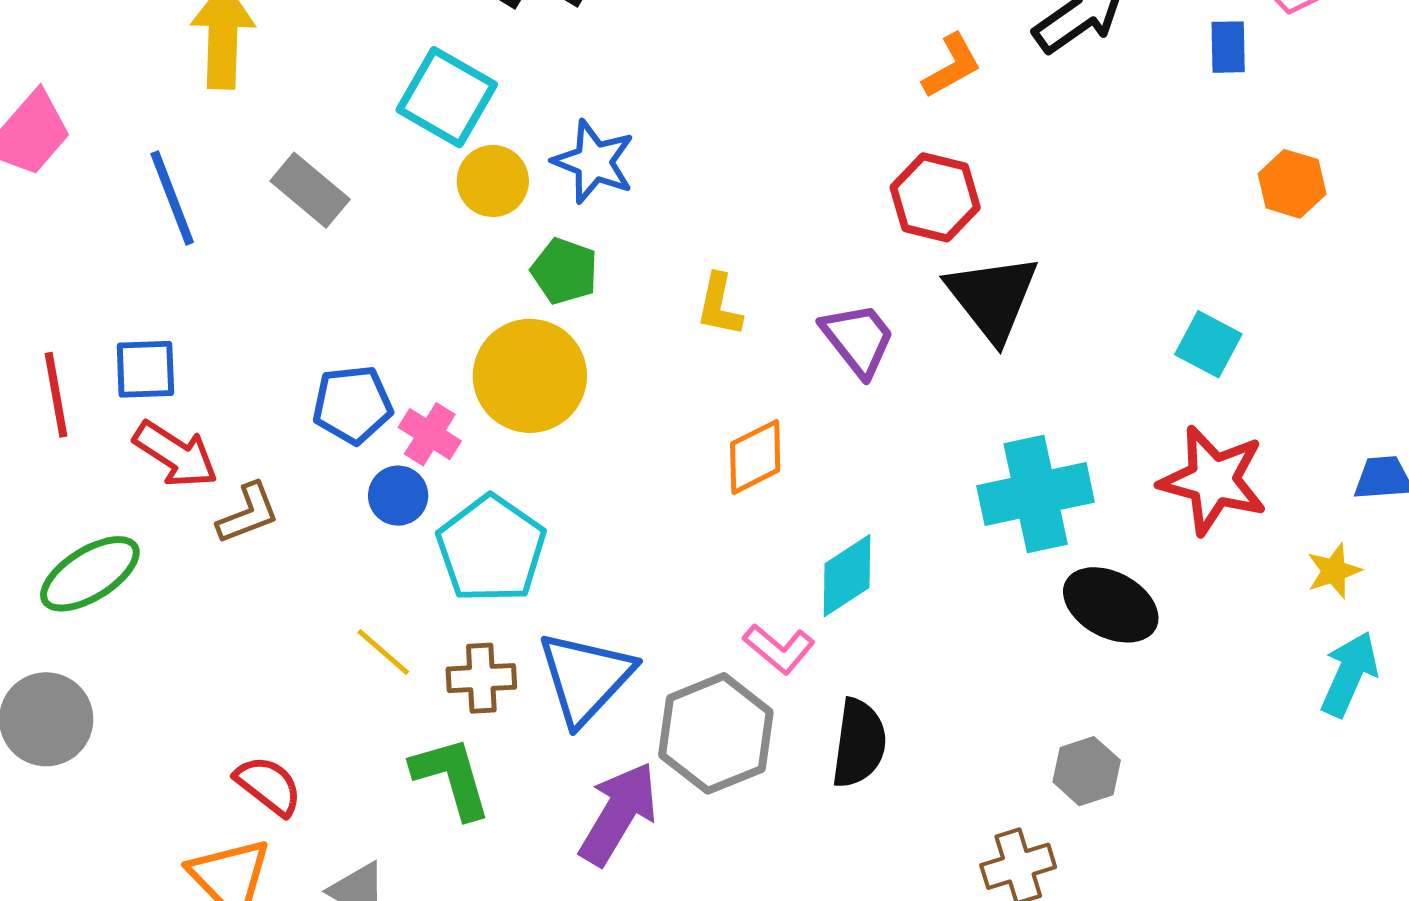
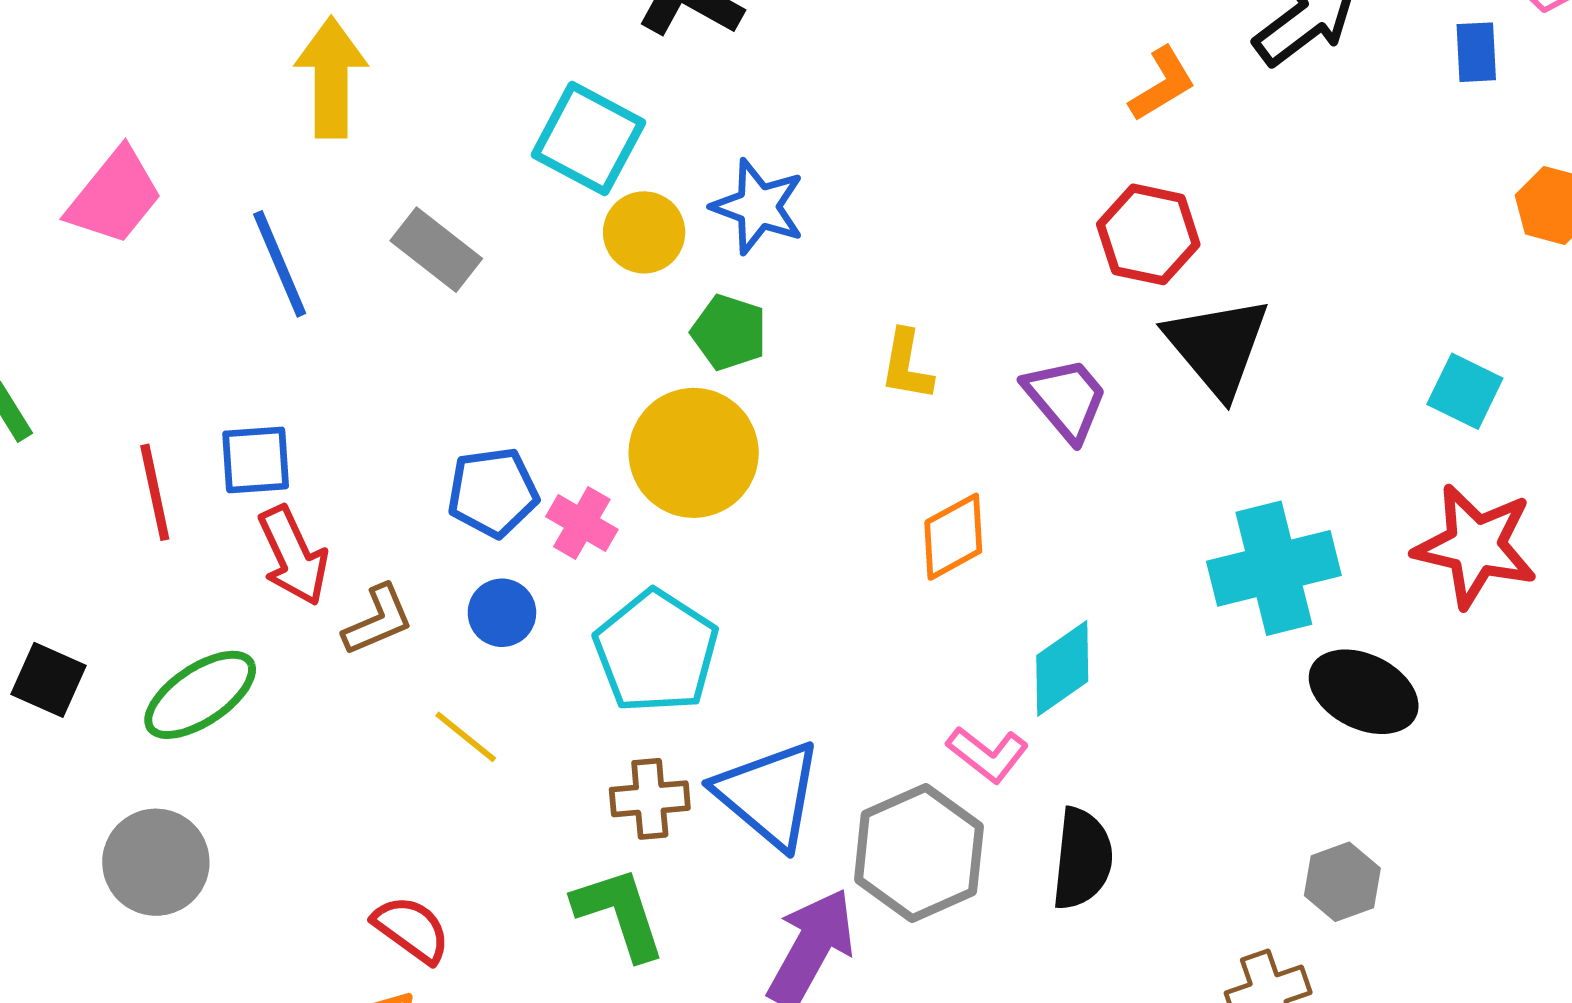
red arrow: (176, 454) -> (293, 556), turned 34
blue circle: (398, 496) -> (502, 613), moved
yellow line: (383, 652) -> (466, 737), moved
blue triangle: (586, 678) -> (768, 794), turned -31

